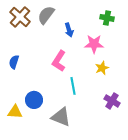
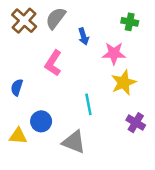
pink L-shape: (59, 61) -> (53, 63), moved
blue semicircle: (14, 62) -> (17, 87), moved
yellow star: (102, 68) -> (124, 83), size x1.5

